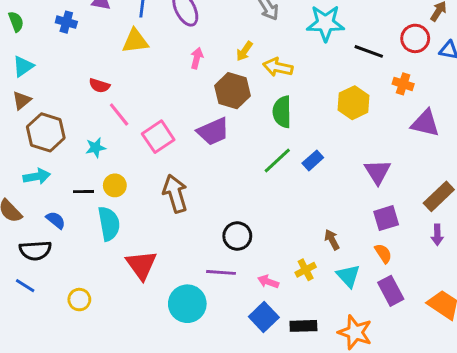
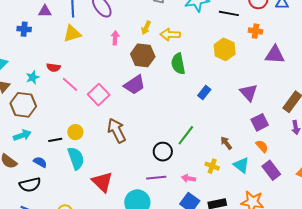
cyan star: (96, 148) -> (33, 77), moved
green line: (277, 161) -> (186, 135), moved
yellow cross: (306, 270) -> (212, 166), turned -32

